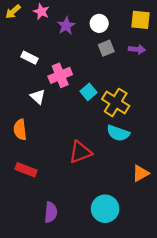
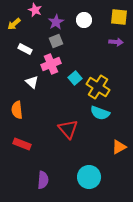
yellow arrow: (13, 12) -> (14, 24), moved
gray square: (106, 48) -> (56, 41), moved
red triangle: (80, 152) -> (68, 129), turned -50

